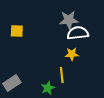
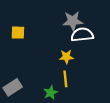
yellow star: (72, 54) -> (66, 57), moved

